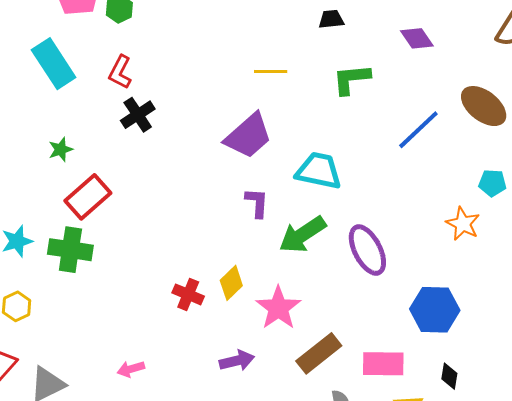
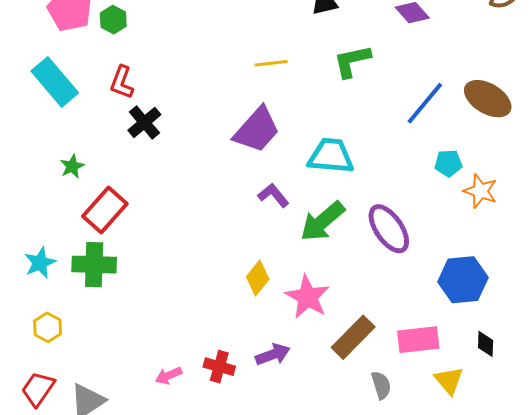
brown ellipse: (484, 106) -> (488, 99), moved
cyan pentagon: (492, 183) -> (448, 163), moved
purple L-shape: (257, 203) -> (273, 195), turned -36
red cross: (188, 294) -> (219, 367), moved

